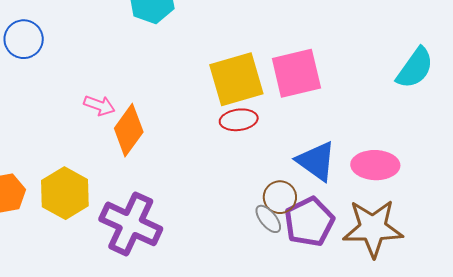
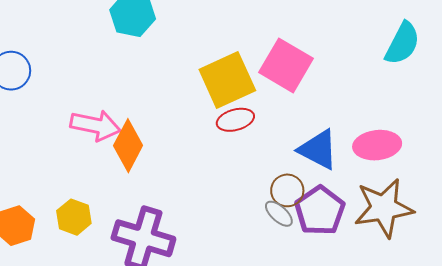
pink square: (296, 73) -> (286, 65), turned -38
pink arrow: (99, 105) -> (95, 125), size x1.6
yellow hexagon: (65, 193) -> (74, 217), size x0.7

